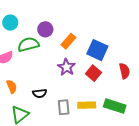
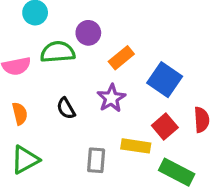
red square: (94, 73) -> (165, 127), moved
black semicircle: (40, 93) -> (66, 108), moved, turned 56
yellow rectangle: (87, 105) -> (136, 146), moved

